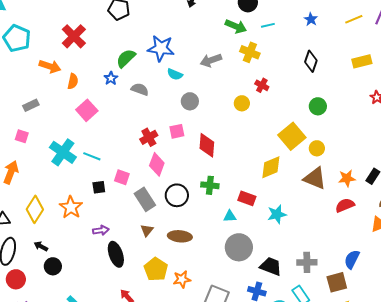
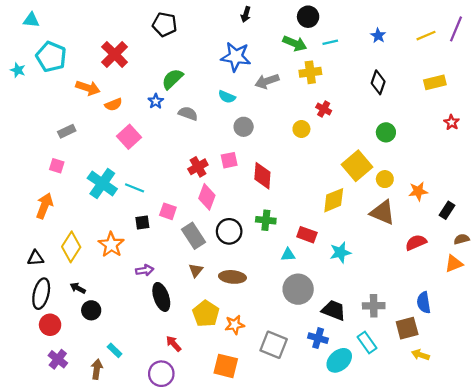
blue star: (161, 48) -> (236, 57), moved
yellow cross: (250, 52) -> (310, 72), turned -30
orange semicircle: (73, 81) -> (113, 105), turned 56
orange star: (347, 178) -> (418, 191), moved
blue semicircle: (352, 259) -> (424, 303), turned -36

